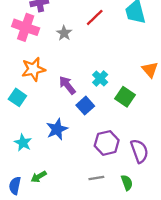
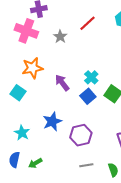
blue square: (85, 106) -> (88, 96), moved
purple hexagon: (107, 143) -> (81, 135), moved
blue semicircle: (15, 186) -> (14, 160), moved

